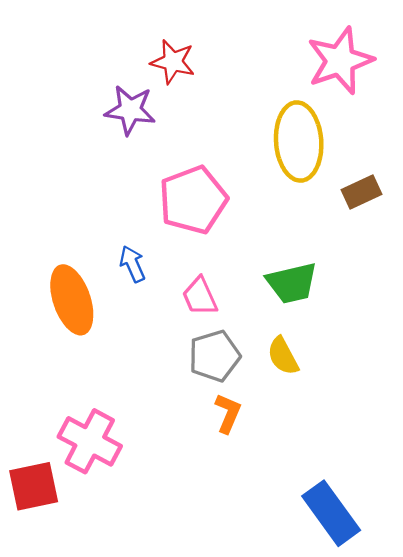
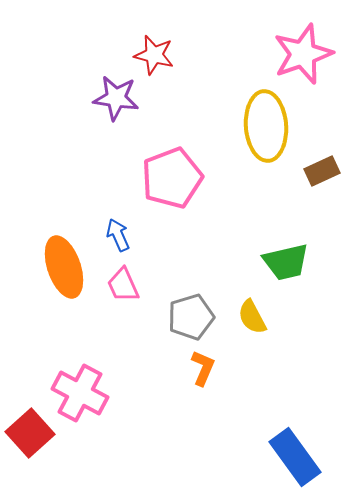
green trapezoid: (292, 283) -> (286, 262), moved
pink trapezoid: (200, 296) -> (123, 285), moved
red square: (34, 486) -> (30, 433), turned -30

